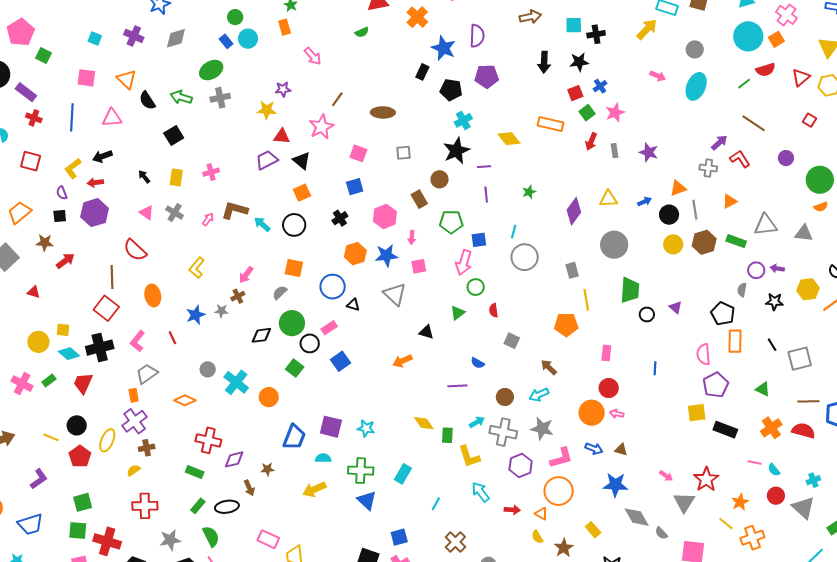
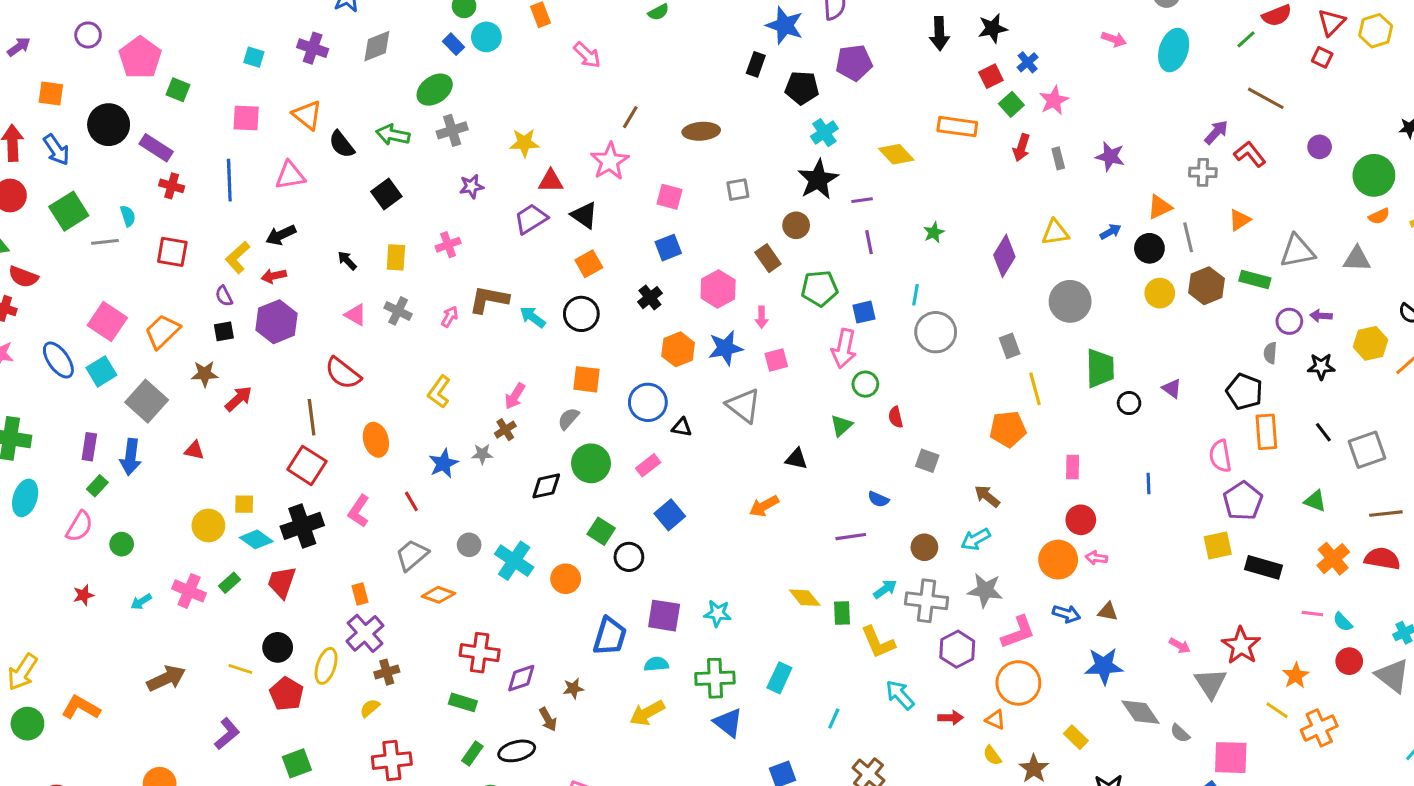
purple star: (283, 89) -> (471, 186), moved
red square: (810, 120) -> (1322, 57), moved
black circle: (310, 343) -> (629, 557), moved
gray trapezoid: (147, 374) -> (412, 555), moved

